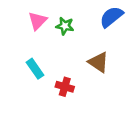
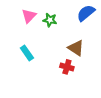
red cross: (65, 87) -> (67, 67), moved

